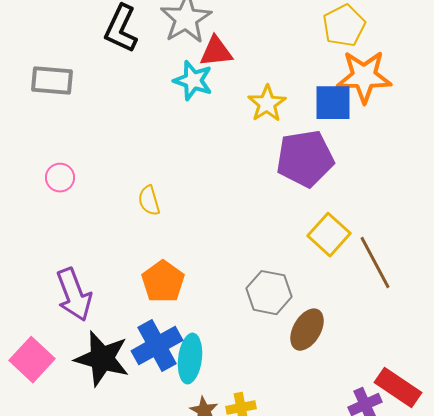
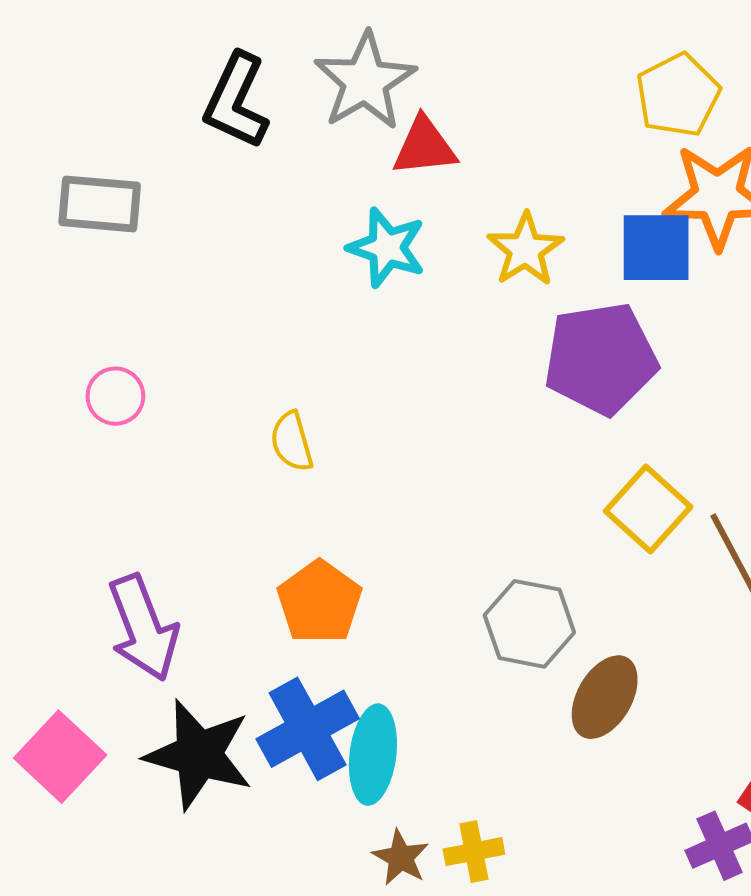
cyan star: (193, 81) -> (387, 248), moved

